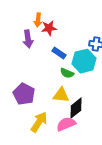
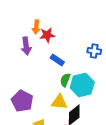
cyan hexagon: (84, 61) -> (82, 85), moved
green semicircle: (67, 73) -> (65, 80), turned 88

